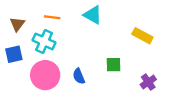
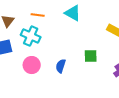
pink circle: (45, 75) -> (32, 65), size x0.7
blue semicircle: (79, 76) -> (61, 66), turned 40

